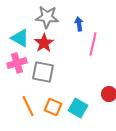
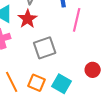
gray square: (43, 72) -> (45, 48), moved, turned -30

